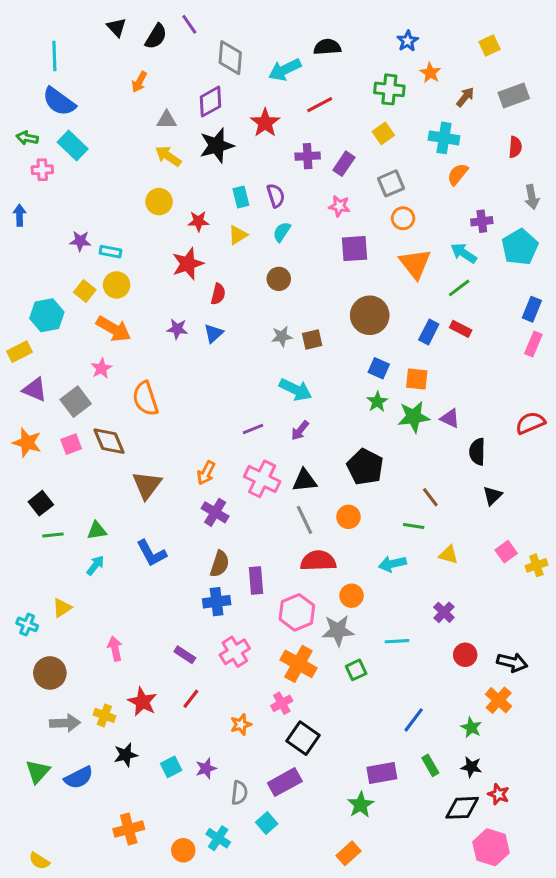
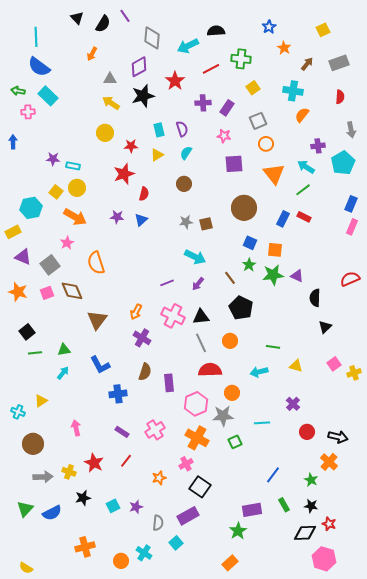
green cross: (389, 89) -> (241, 59), moved
brown line: (430, 497) -> (230, 278), moved
blue cross: (217, 602) -> (118, 394), moved

